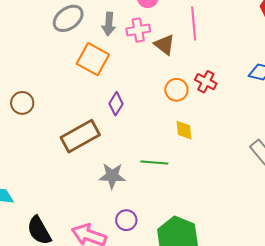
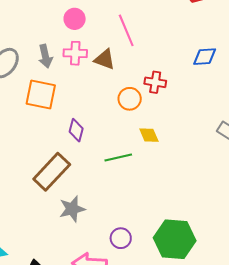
pink cross: (138, 30) -> (75, 53), turned 30
green line: (154, 162) -> (118, 157), moved
gray star: (112, 176) -> (72, 209), moved

